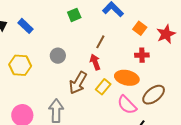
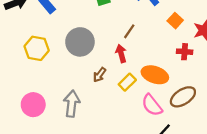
red cross: (142, 55) -> (185, 52), moved
gray circle: (58, 56) -> (80, 42), size x1.6
brown arrow: (78, 83) -> (99, 75), size x0.6

